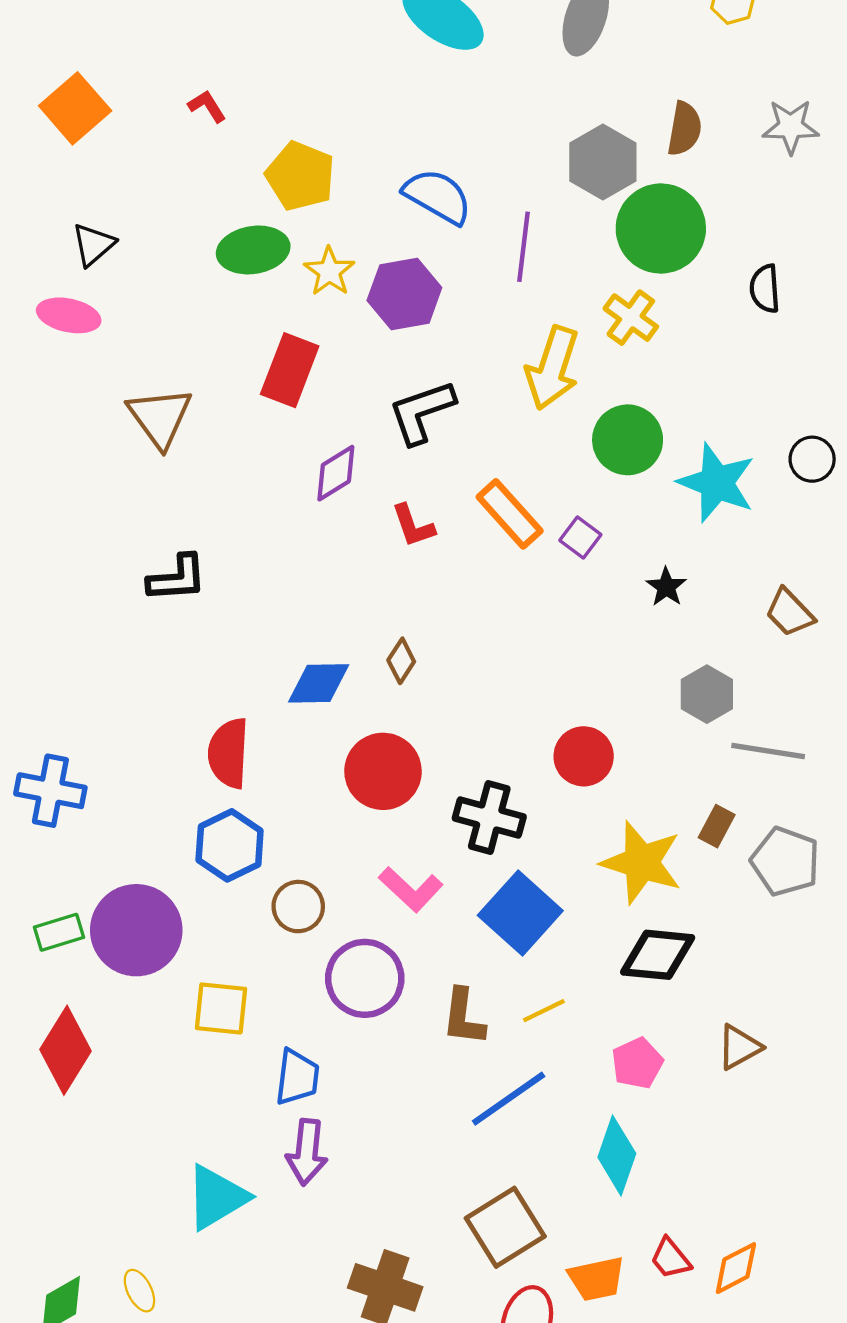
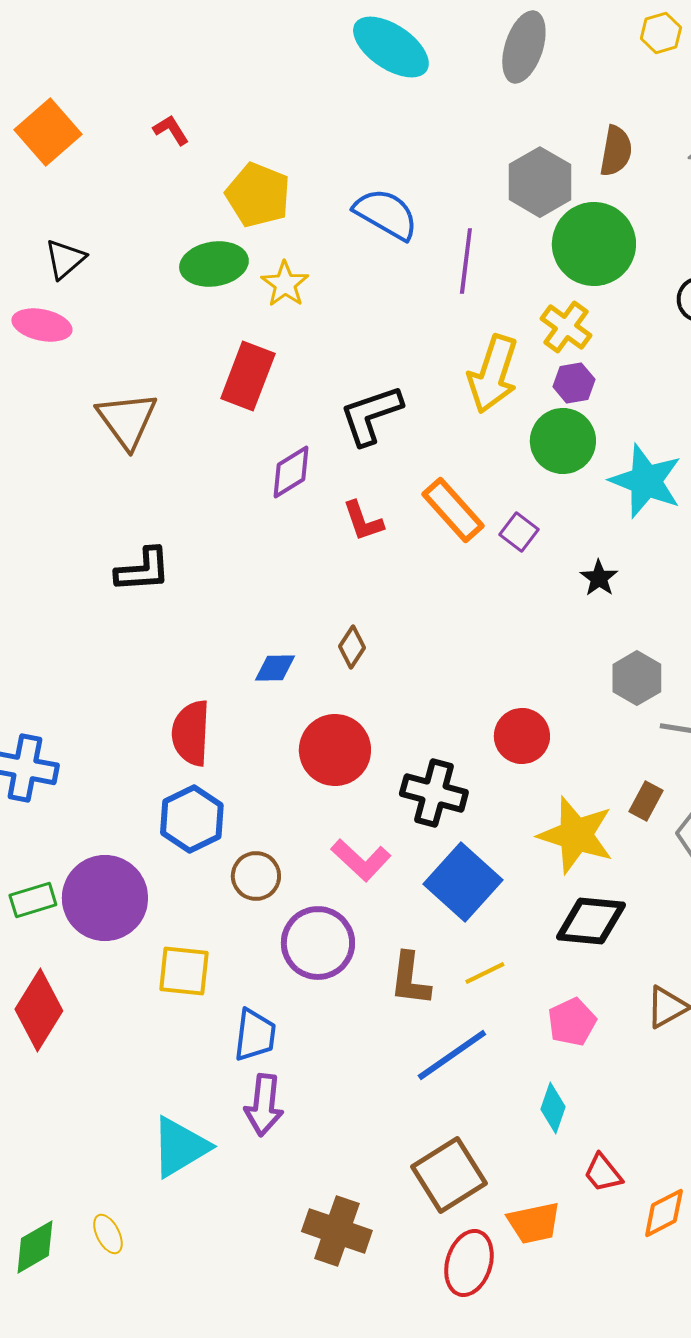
purple hexagon: (404, 294) -> (574, 383), moved, size x0.6
blue diamond: (319, 683) -> (275, 668), size x0.7
cyan diamond: (617, 1155) -> (553, 1108), size x0.7
red trapezoid: (671, 1258) -> (603, 1173), moved

